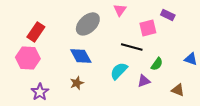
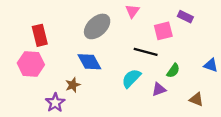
red rectangle: (36, 32) -> (40, 35), turned -48
brown star: (77, 83) -> (73, 85), moved
purple star: (40, 92) -> (55, 103), moved

